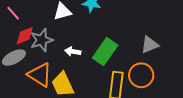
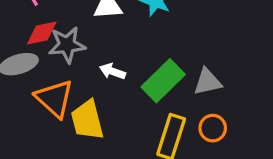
gray triangle: (150, 45) -> (208, 82), moved
orange circle: (141, 75) -> (213, 128), size x0.7

